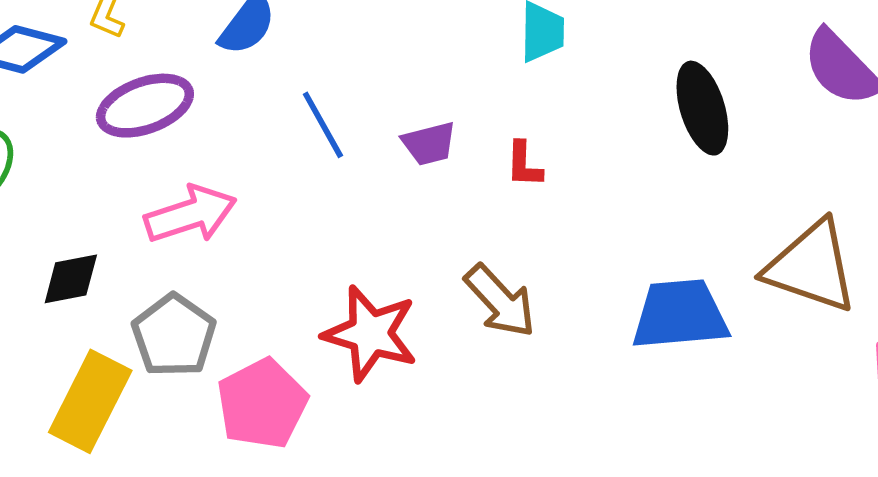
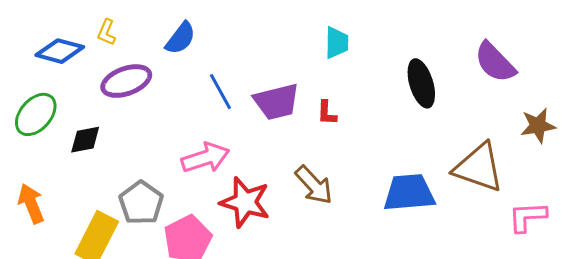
purple trapezoid: (429, 144) -> (277, 102), size x1.6
pink arrow: (190, 214) -> (205, 158), moved
black diamond: (71, 279) -> (85, 140), moved

